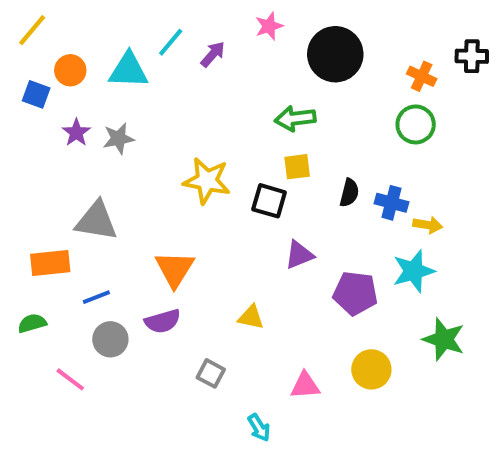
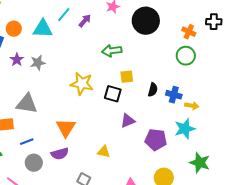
green arrow: (295, 118) -> (112, 51), moved

